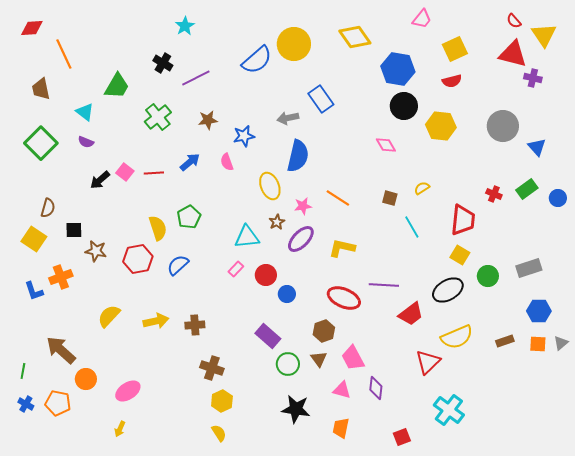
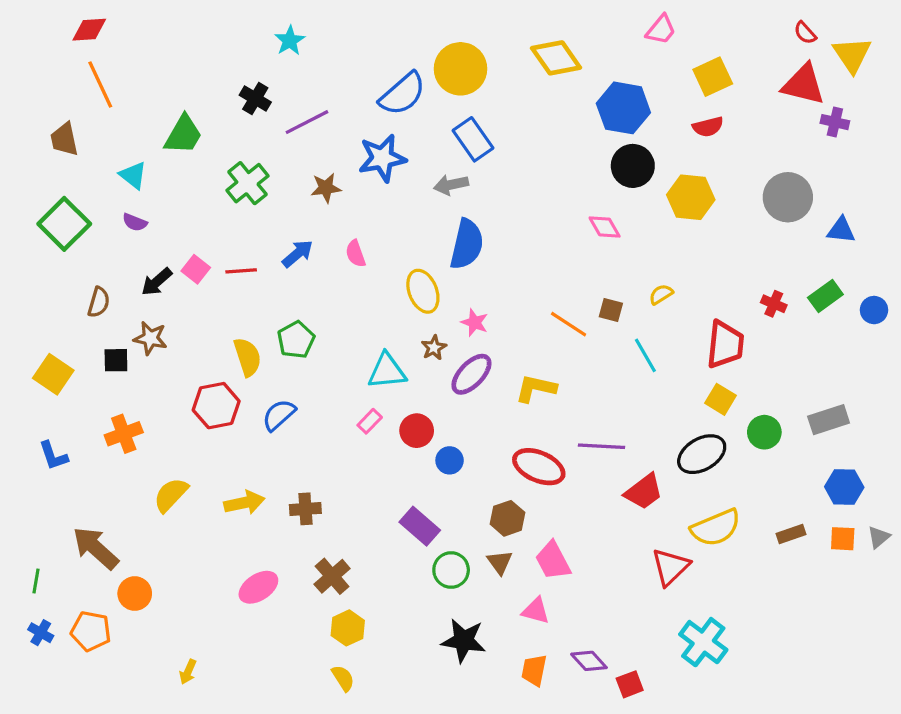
red diamond: (32, 28) -> (89, 30), moved
blue rectangle: (321, 99) -> (473, 139), moved
blue star: (244, 136) -> (382, 158), moved, size x1.4
blue triangle: (537, 147) -> (841, 230), turned -42
orange line: (338, 198) -> (569, 324), moved
pink star: (303, 206) -> (475, 323), turned 30
brown semicircle: (48, 208) -> (99, 302), moved
brown star: (96, 251) -> (150, 338), moved
orange cross: (61, 277) -> (124, 434), moved
brown cross: (212, 368) -> (332, 576), turned 30
purple diamond: (376, 388) -> (589, 661), moved, turned -50
pink ellipse: (128, 391) -> (258, 587), moved

